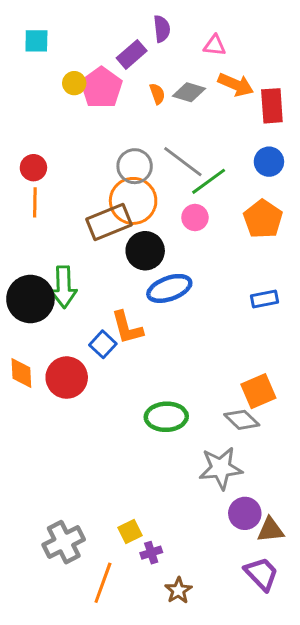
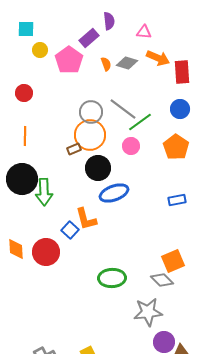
yellow circle: (74, 83) -> (40, 50), moved
red circle: (33, 168) -> (24, 93), moved
brown rectangle: (109, 222) -> (74, 149), size x0.5
black circle: (30, 299) -> (22, 179), moved

